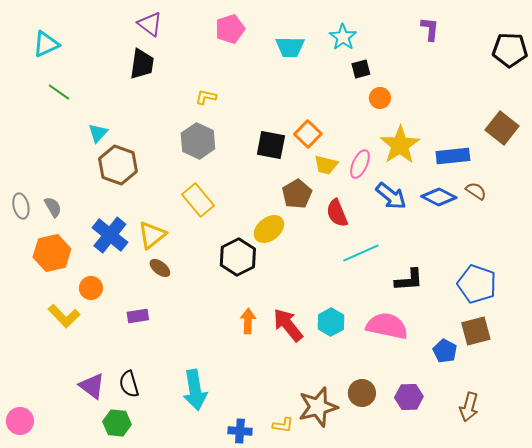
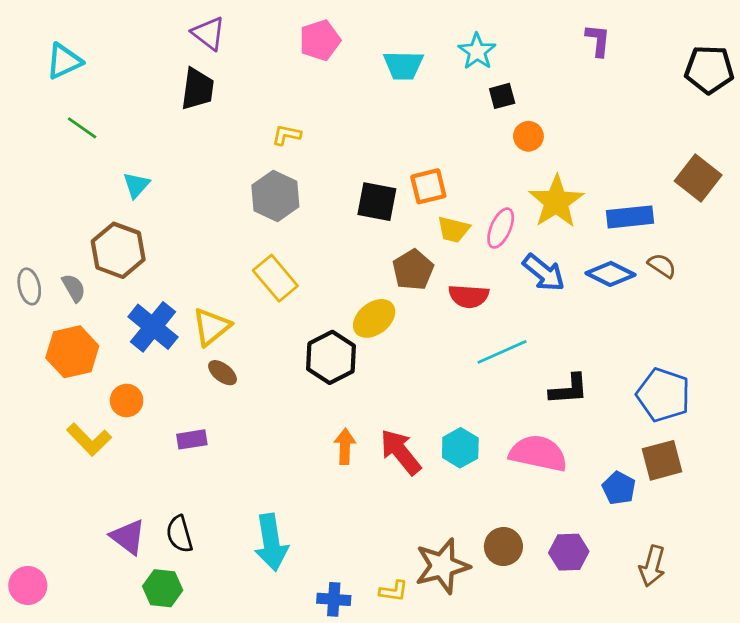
orange square: (308, 134) -> (428, 186), turned 32
brown hexagon: (118, 165) -> (118, 250), moved
red semicircle: (337, 213) -> (469, 296), turned -64

